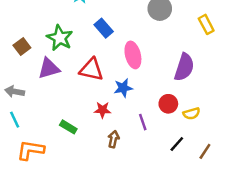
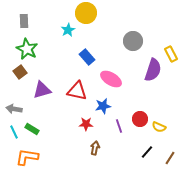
green star: (60, 38) -> (27, 49), moved
pink ellipse: (133, 55) -> (111, 79), turned -45
purple semicircle: (184, 67) -> (153, 70), moved
yellow semicircle: (192, 114) -> (159, 127), turned 40
purple line: (143, 122) -> (119, 126), moved
green rectangle: (68, 127) -> (32, 129), moved

